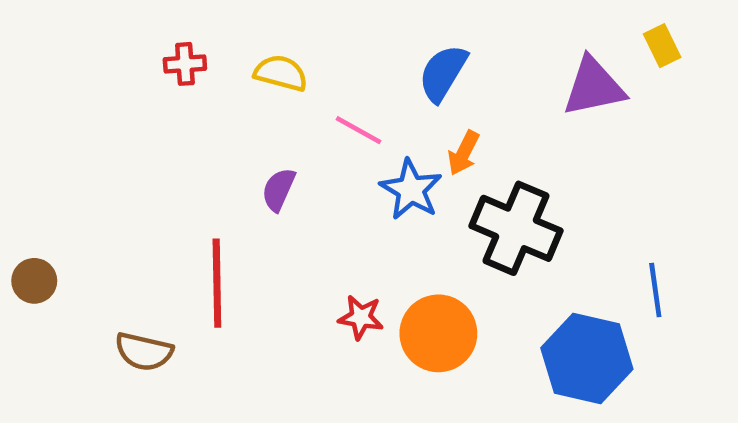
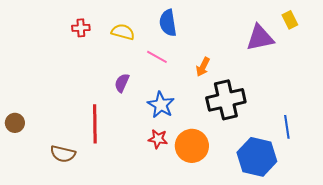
blue semicircle: (443, 73) -> (168, 23), moved, turned -40
blue star: (411, 190) -> (161, 105), moved
black cross: (516, 228) -> (226, 100), turned -36

